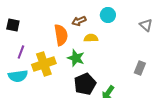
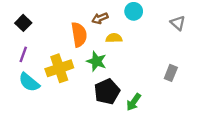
black square: (13, 25) -> (23, 23), turned 32
purple line: (21, 52) -> (23, 54), moved
cyan semicircle: (18, 76) -> (29, 82), turned 48

